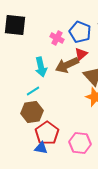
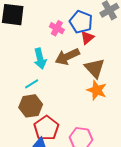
red triangle: (81, 54) -> (87, 38), moved

